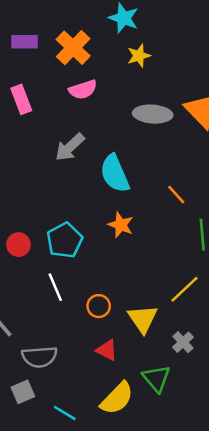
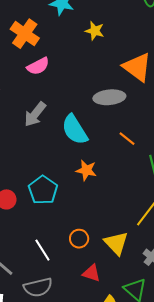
yellow star: (139, 56) -> (95, 31), moved, turned -30
gray ellipse: (153, 114) -> (109, 97), moved
white line: (55, 287) -> (42, 250), moved

